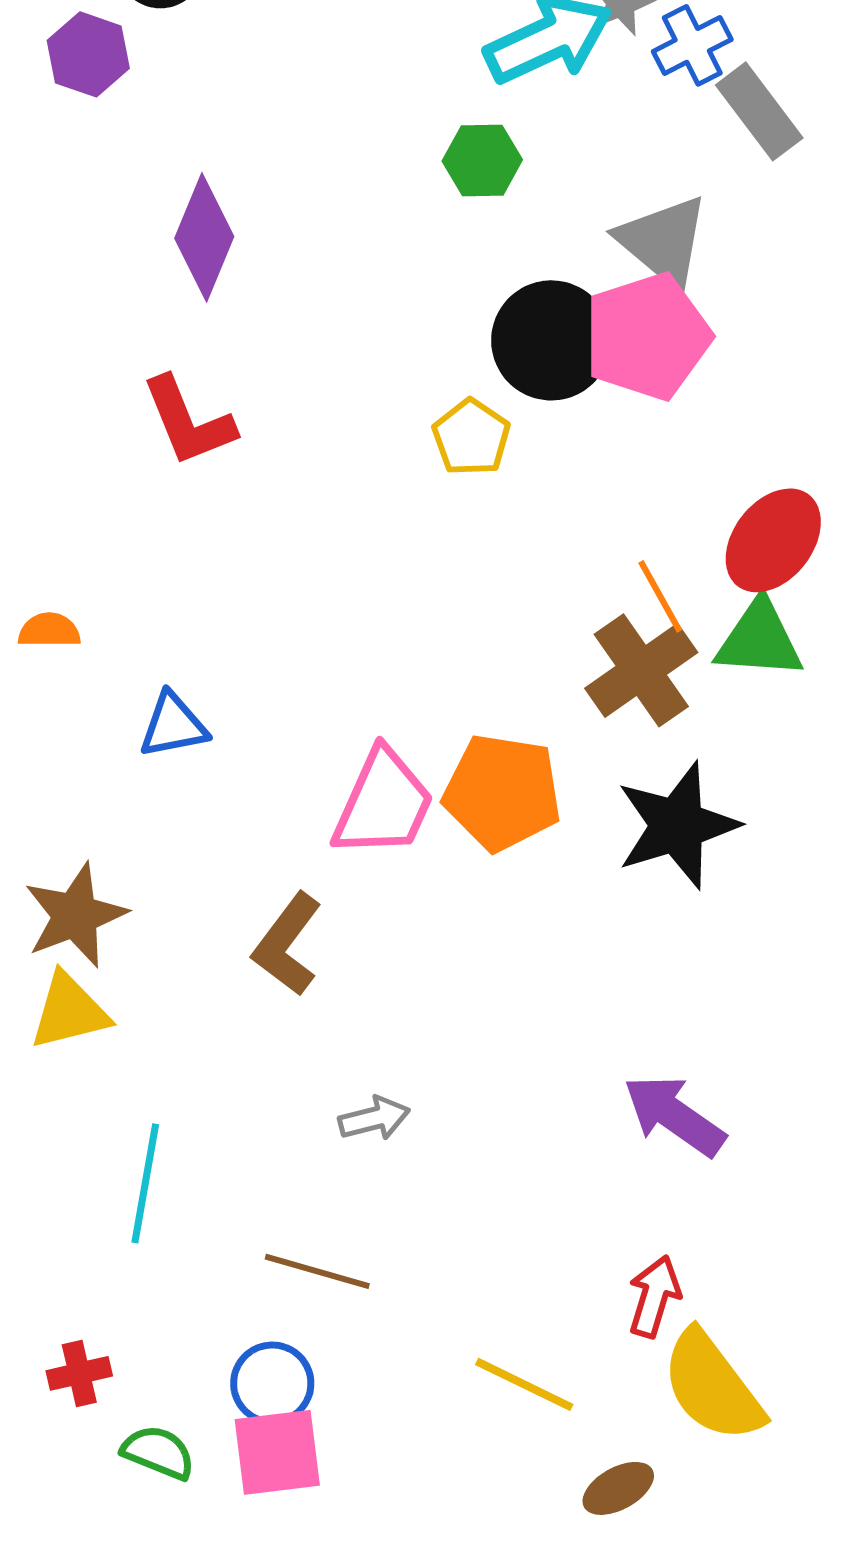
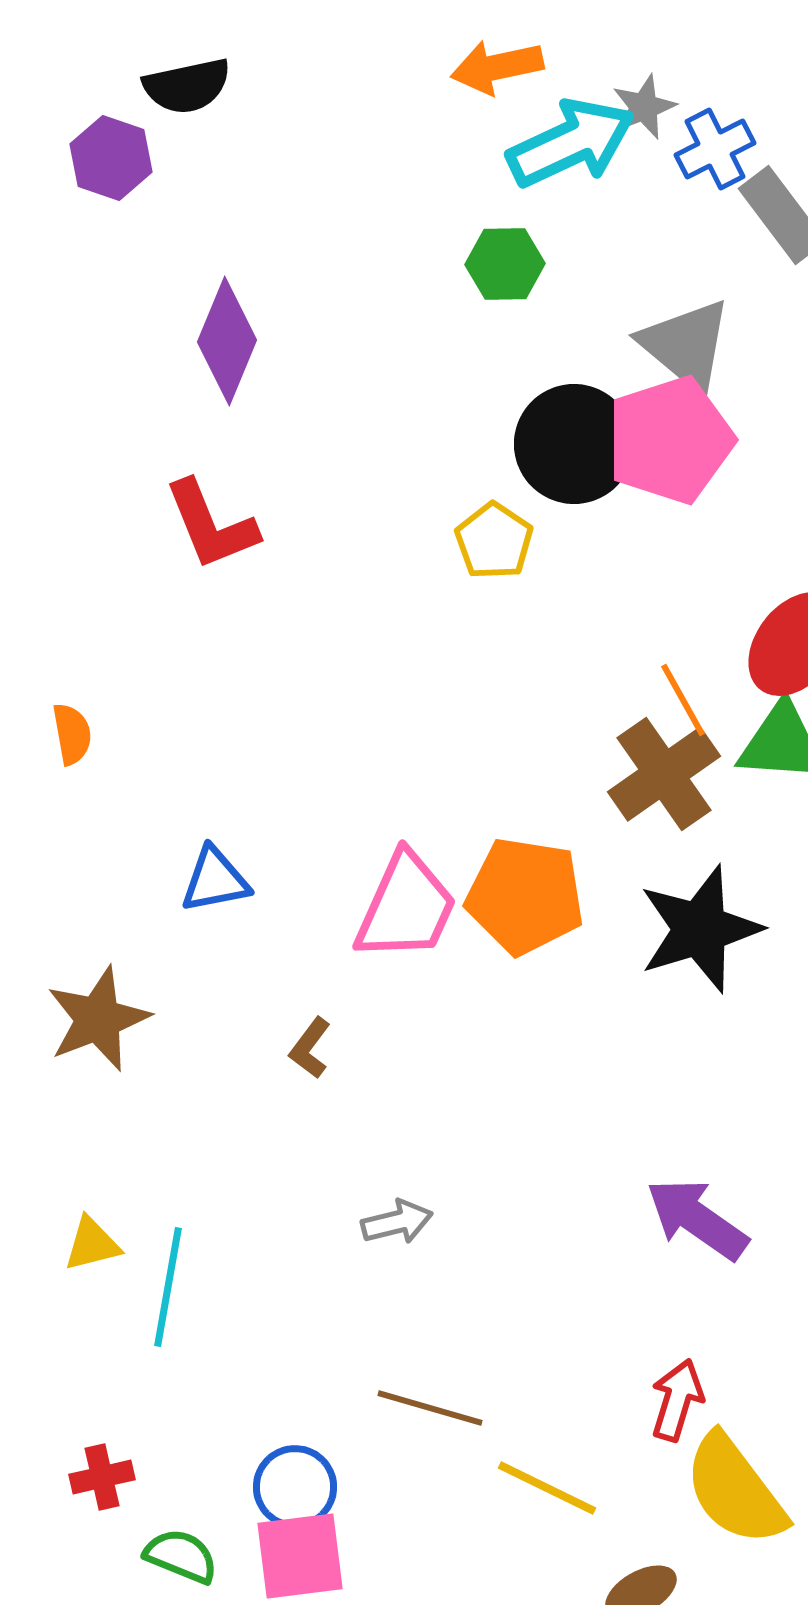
orange semicircle: (49, 630) -> (72, 734), turned 80
blue triangle: (173, 725) -> (215, 880), moved
brown L-shape: (287, 944) -> (310, 1048), size x0.6
yellow triangle: (69, 1011) -> (92, 1244), moved, size x0.7
brown line: (317, 1271) -> (430, 1408), moved

